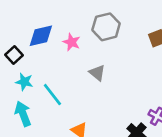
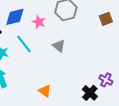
cyan line: (52, 95) -> (24, 44), moved

